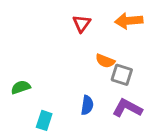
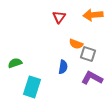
blue semicircle: (87, 105) -> (63, 67), moved
cyan rectangle: (44, 120) -> (32, 87), size x1.5

